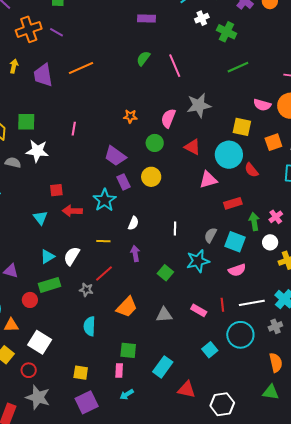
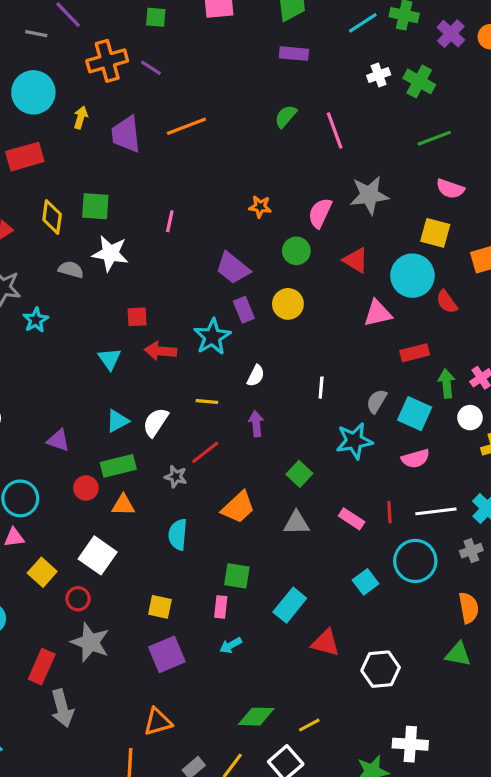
white cross: (202, 18) -> (379, 75), moved
pink semicircle: (262, 105) -> (450, 189), moved
green square: (165, 273) -> (299, 474), moved
orange triangle: (11, 325) -> (123, 505), moved

